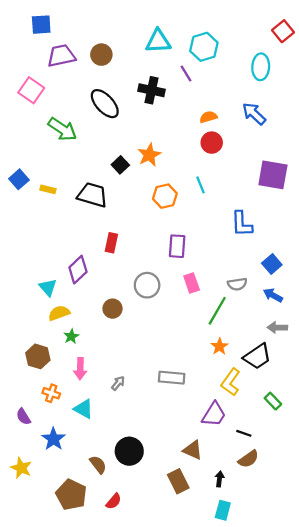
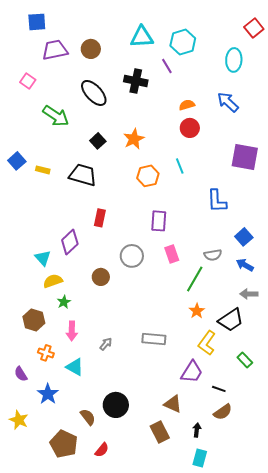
pink square: (31, 90) -> (28, 81), size x0.7
black square: (120, 165) -> (98, 141), moved

